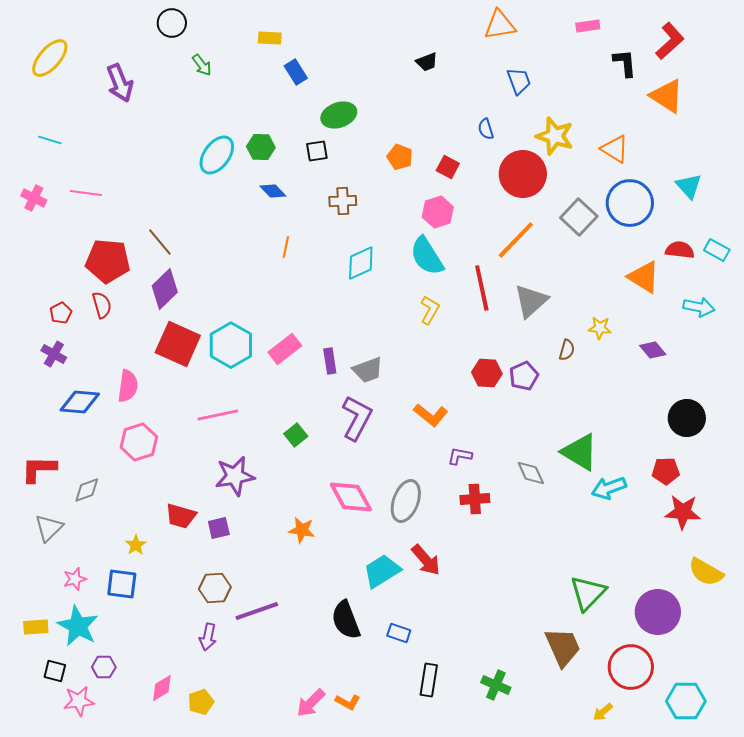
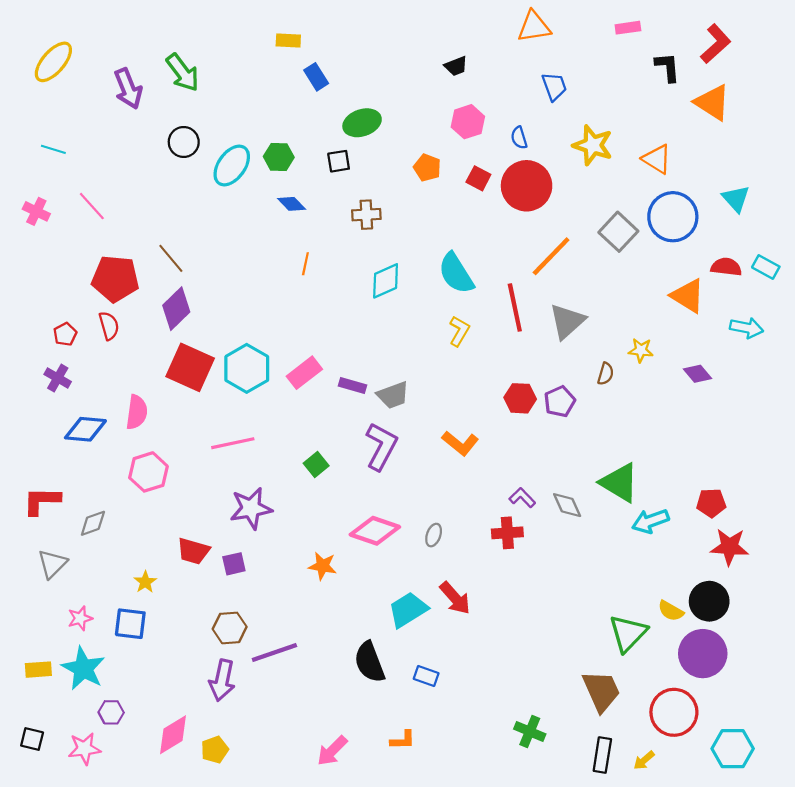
black circle: (172, 23) -> (184, 142), moved
green arrow: (202, 65) -> (183, 73), moved, size x1.6
red circle: (523, 174) -> (527, 186), moved
pink line: (86, 193) -> (92, 206), turned 40
pink hexagon: (438, 212) -> (468, 122), moved
purple rectangle: (330, 361) -> (352, 385), turned -65
black circle: (687, 418) -> (709, 601), moved
purple L-shape: (460, 456) -> (522, 498), moved, turned 35
pink diamond: (351, 497) -> (375, 531), turned -42
gray ellipse: (406, 501) -> (434, 535), size x0.5
yellow semicircle: (706, 572) -> (671, 611), moved, size x0.7
purple arrow: (208, 637) -> (222, 680), size x1.4
black square: (55, 671) -> (32, 739), moved
black rectangle: (429, 680) -> (602, 755), moved
pink diamond: (162, 688) -> (173, 735), size x1.4
orange L-shape: (348, 702) -> (403, 740), moved, turned -30

